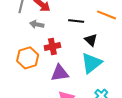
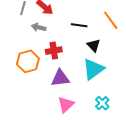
orange line: (107, 15) -> (111, 20), turned 30

